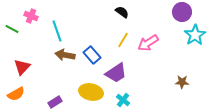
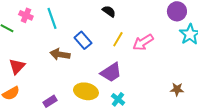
black semicircle: (122, 12) -> (109, 11), moved
cyan line: (57, 31) -> (52, 18), moved
blue rectangle: (92, 55) -> (83, 40), moved
brown star: (182, 82) -> (177, 89), moved

